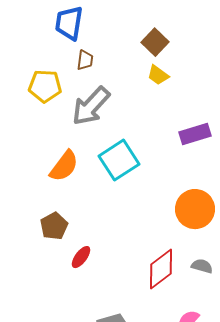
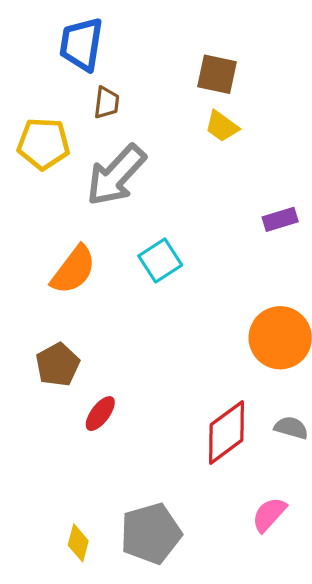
brown square: (155, 42) -> (217, 74), turned -32
purple rectangle: (195, 134) -> (280, 219), size x0.7
cyan square: (119, 160) -> (160, 260), size x0.7

